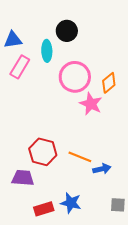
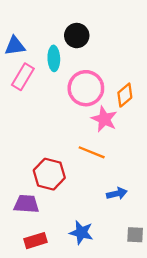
orange line: (80, 157) -> (92, 152), moved
red rectangle: (44, 209) -> (35, 241), moved

